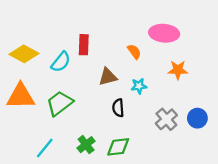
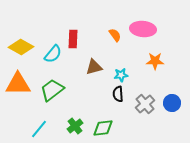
orange semicircle: (134, 52) -> (115, 35), moved
black semicircle: (118, 108) -> (118, 94), moved

